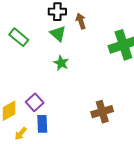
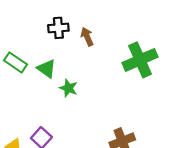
green triangle: (58, 34) -> (47, 69), moved

